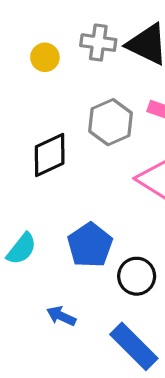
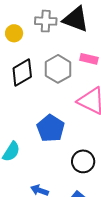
black diamond: (50, 155) -> (22, 73), moved
blue pentagon: (90, 245) -> (51, 128), moved

